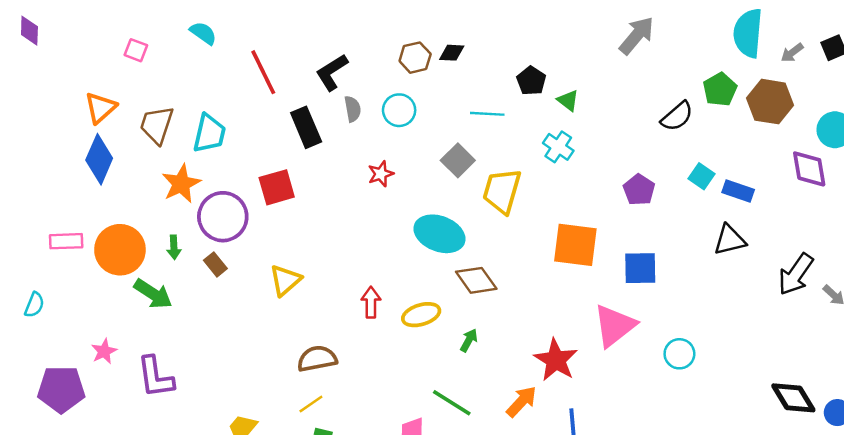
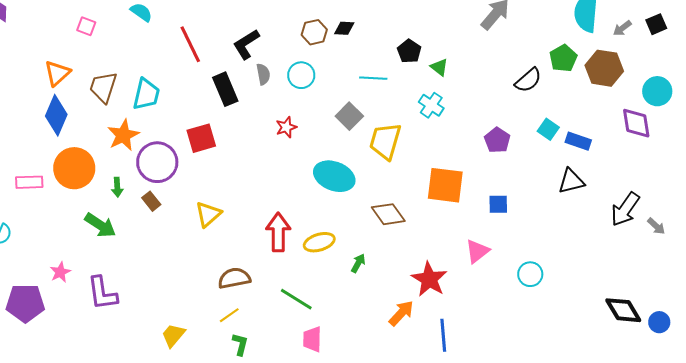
orange circle: (120, 250) -> (74, 168), moved
blue square: (640, 268) -> (498, 204), size x0.7
brown diamond: (476, 280) -> (388, 214), moved
red arrow: (371, 302) -> (278, 232), size x1.5
pink triangle: (615, 326) -> (477, 251), size x0.7
green line: (452, 403) -> (296, 299), moved

